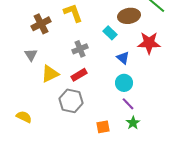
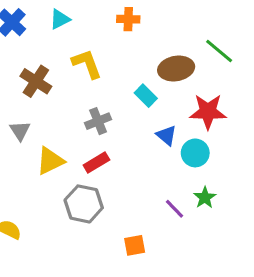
brown cross: (41, 24) -> (36, 81), turned -30
cyan circle: (124, 83) -> (195, 153), moved
green star: (133, 123) -> (205, 198), moved

